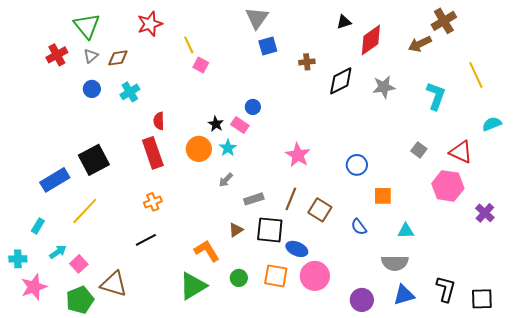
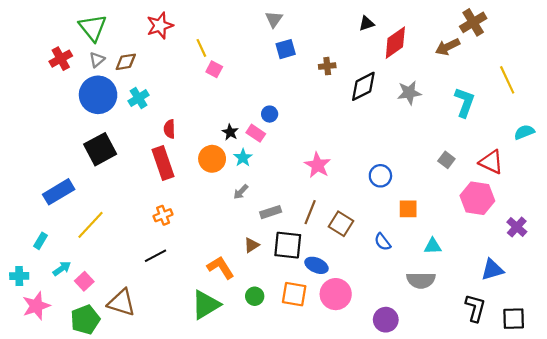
gray triangle: (257, 18) -> (274, 19), size x0.7
blue circle: (92, 89) -> (98, 95), size x2.0
black square: (94, 160) -> (100, 149), moved
blue triangle: (404, 295) -> (492, 270), moved

